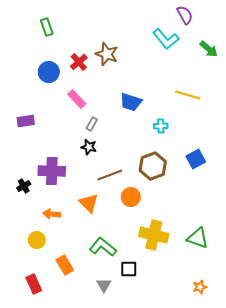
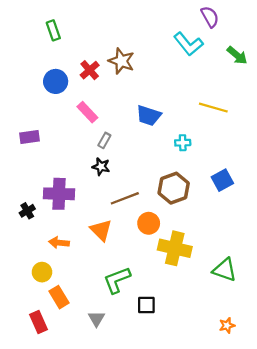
yellow cross: (154, 235) -> (175, 248), moved
green L-shape: (103, 247) -> (117, 280), turned -60
orange rectangle: (65, 265) -> (59, 297), moved
gray triangle: (104, 285) -> (96, 319), moved

